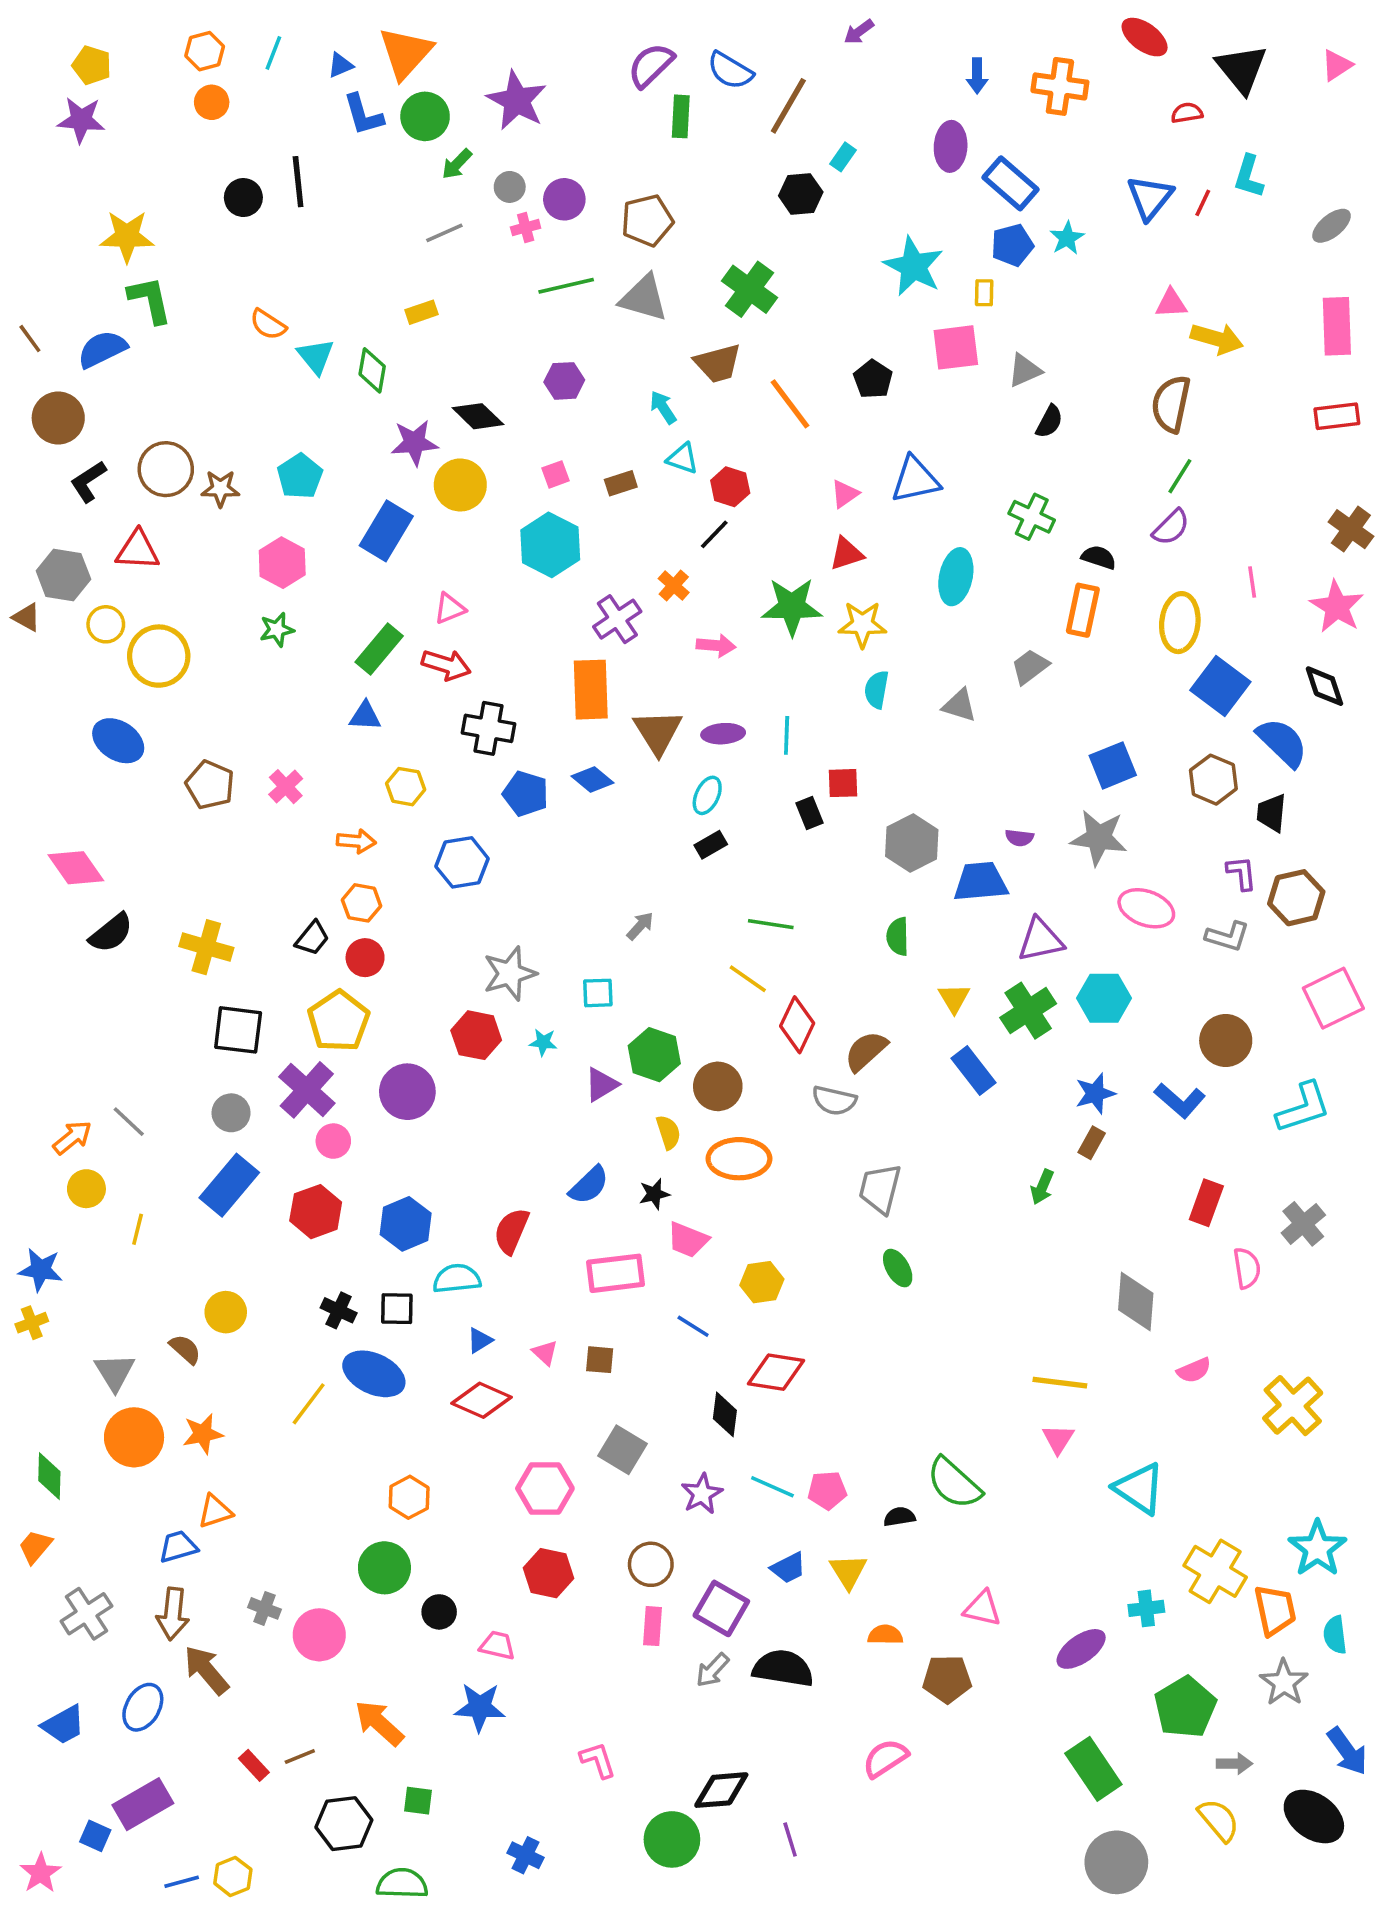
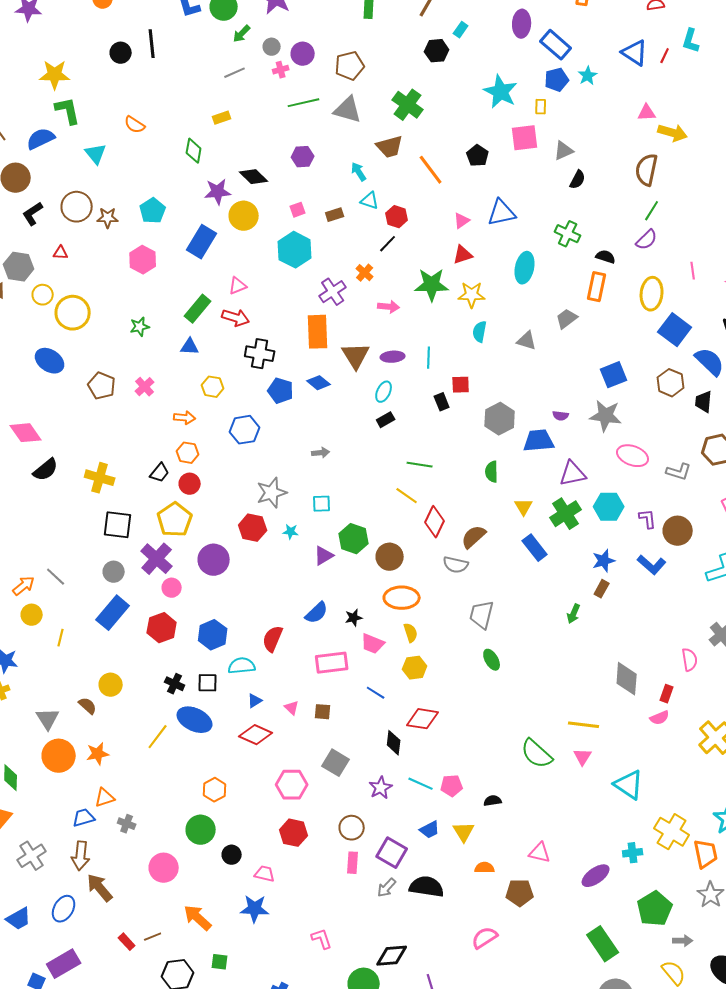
blue triangle: (1150, 198) -> (635, 53), turned -36
cyan triangle: (316, 356) -> (96, 154), moved
red triangle: (138, 550) -> (61, 253), size x0.6
green star: (277, 630) -> (140, 327), moved
purple L-shape: (1242, 873) -> (648, 519), moved
gray arrow: (640, 926) -> (321, 453), moved, turned 42
yellow semicircle: (668, 1132) -> (411, 633), moved
red rectangle: (1206, 1203) -> (667, 694), moved, size x0.7
green semicircle: (954, 1483) -> (537, 754), moved
gray cross: (265, 1608) -> (127, 824), moved

